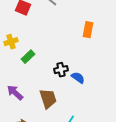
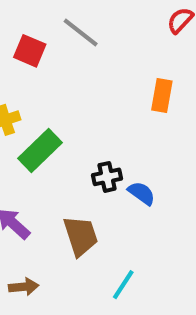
green rectangle: (28, 57) -> (40, 150), size x1.5

